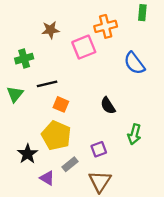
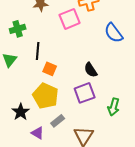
black line: (47, 84) -> (38, 51), turned -72
green arrow: (134, 134) -> (114, 107), moved
purple square: (99, 149) -> (85, 93), moved, size x1.5

